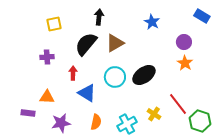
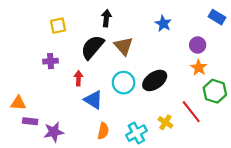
brown triangle: (115, 43) -> (124, 46), turned -42
orange triangle: (47, 97) -> (18, 103), moved
green hexagon: (200, 121) -> (215, 91), moved
purple star: (61, 123) -> (54, 132), moved

